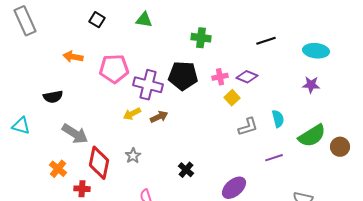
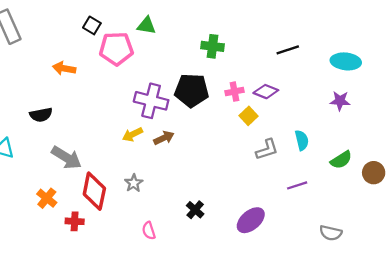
pink pentagon: (114, 69) -> (116, 49), moved
green semicircle: (312, 136) -> (341, 160), size x0.7
black cross: (186, 170) -> (195, 210), moved

